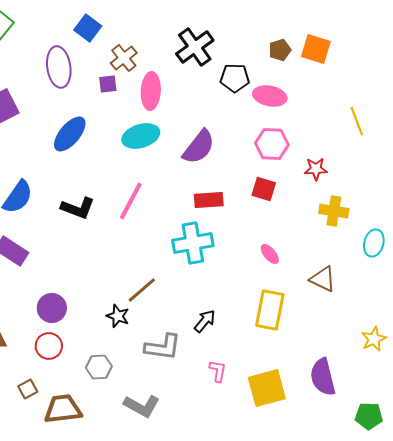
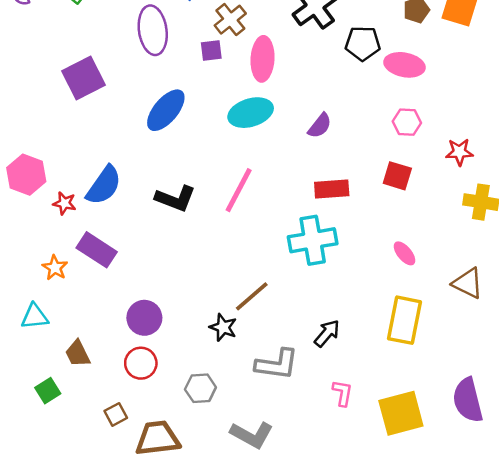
pink hexagon: (272, 144) -> (407, 122), size x0.7
purple semicircle: (199, 147) -> (320, 126), size x0.6

